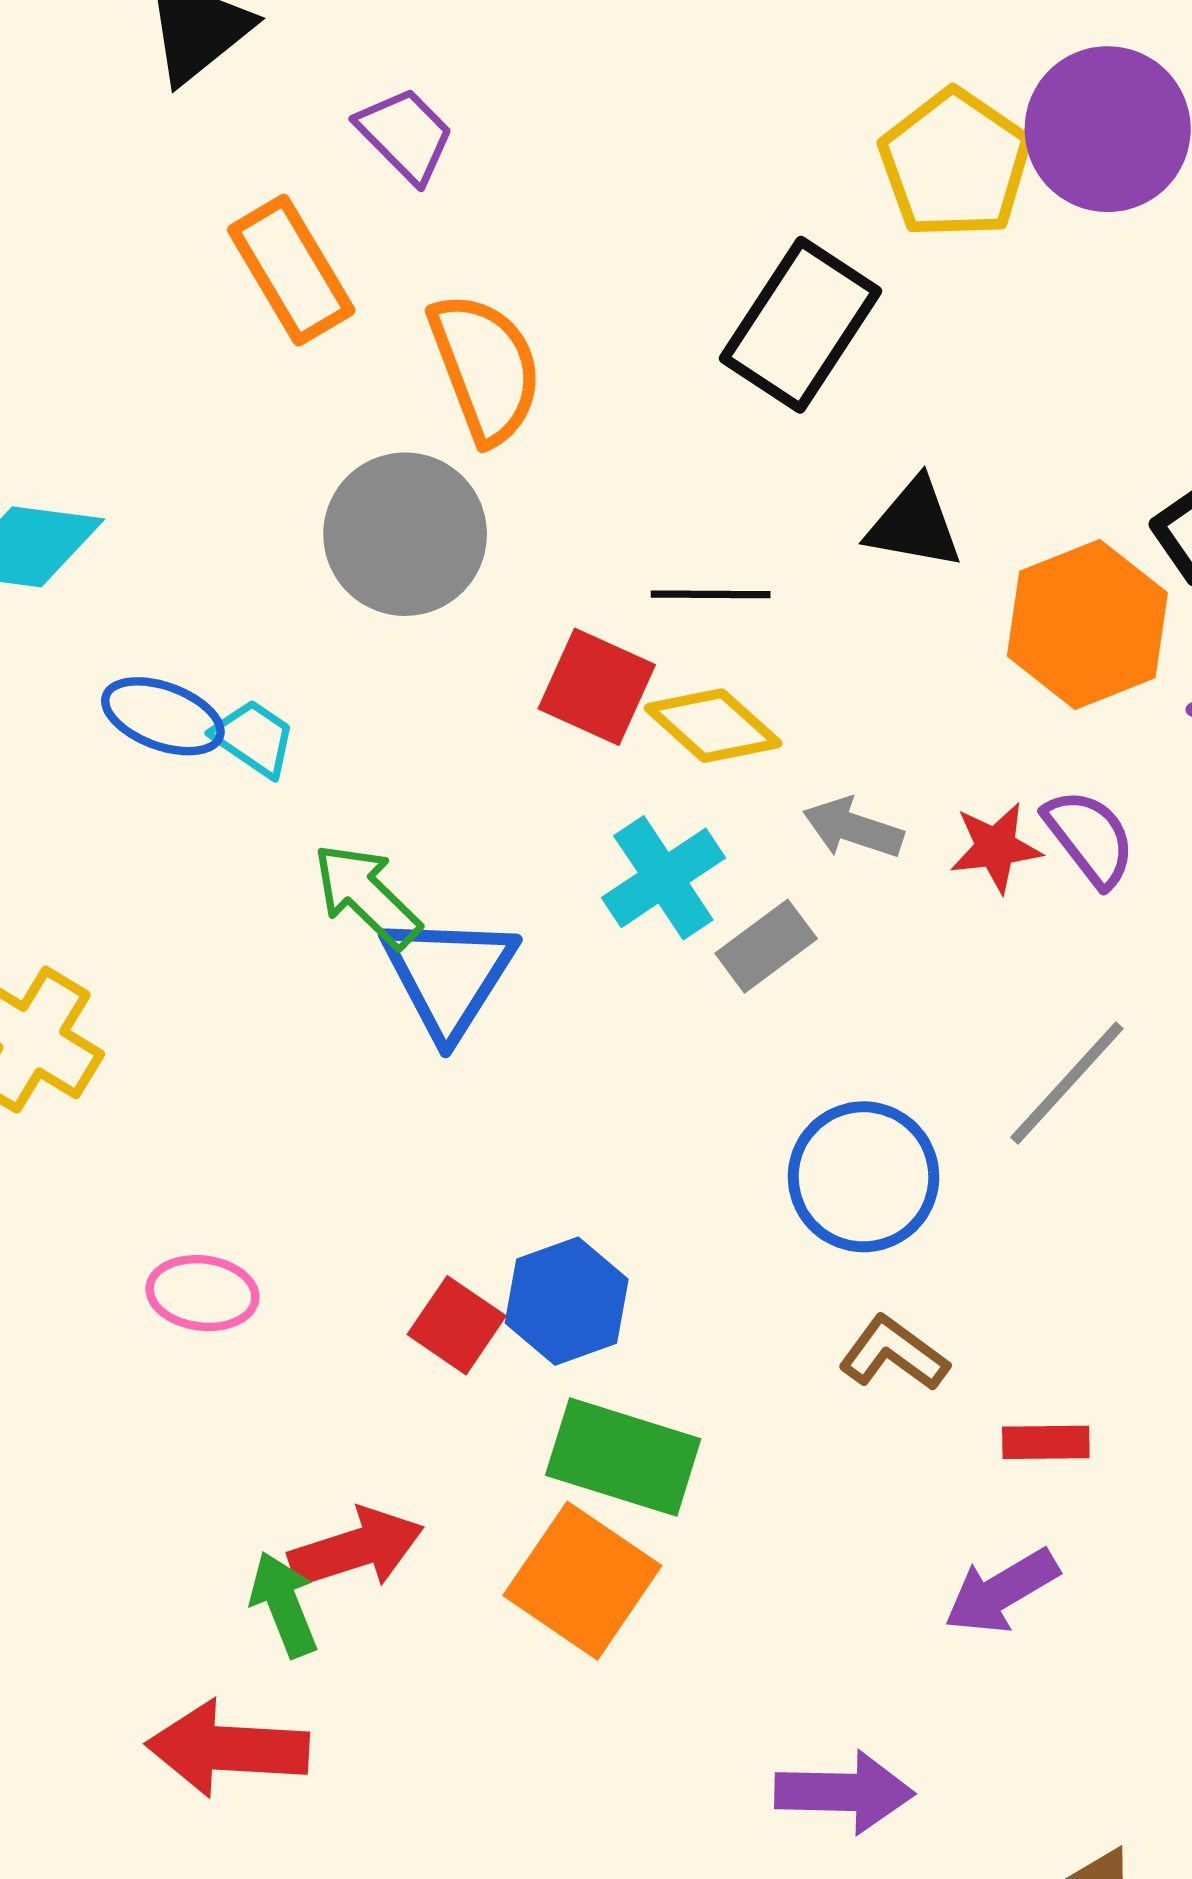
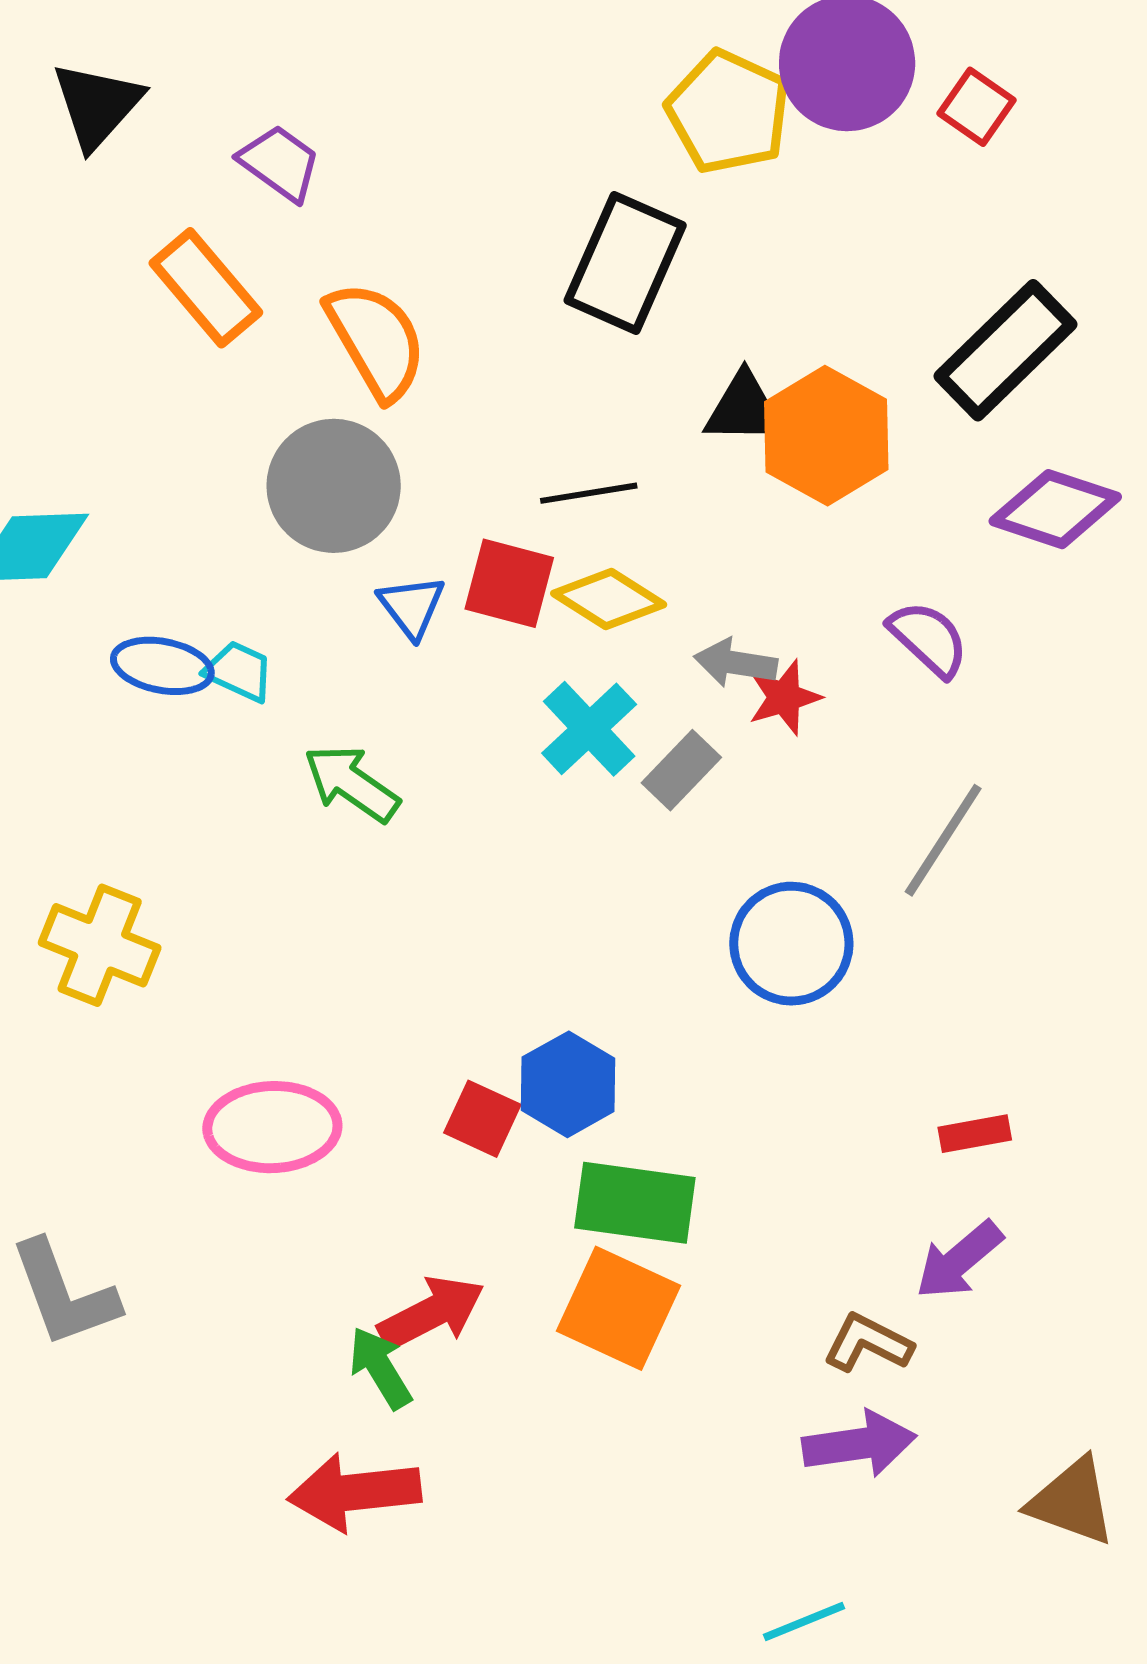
orange hexagon: (1087, 624) -> (826, 436), moved
red star: (996, 847) -> (784, 697), moved
blue triangle: (449, 975) -> (412, 606), moved, size x0.6
pink ellipse: (202, 1293) -> (272, 1127), size x1.5
brown L-shape: (894, 1353) -> (868, 1343), moved

